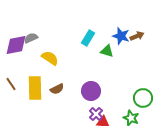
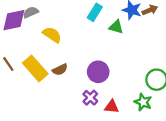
yellow rectangle: (35, 88) -> (35, 68), turned -40
purple cross: (96, 114) -> (90, 98), moved

